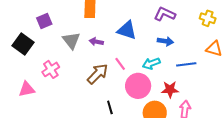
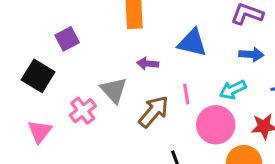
gray triangle: (71, 40) -> (114, 90), moved
pink line: (120, 64) -> (186, 94), turned 32
pink triangle: (27, 89) -> (40, 132), moved, turned -36

